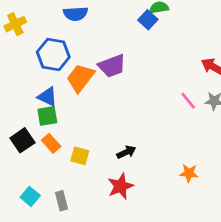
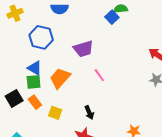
orange trapezoid: (80, 78) -> (60, 78), moved
pink line: (188, 101) -> (99, 75), moved
black arrow: (126, 152) -> (89, 113), turned 88

